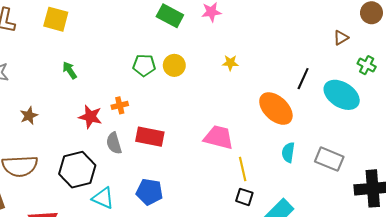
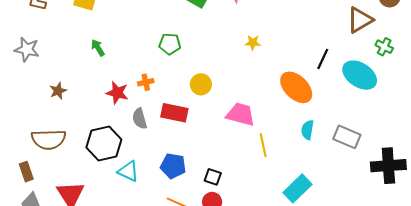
brown triangle: (341, 38) -> (360, 20), size x1.8
yellow circle: (174, 65) -> (201, 84), moved
black square: (244, 197) -> (213, 177), moved

